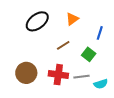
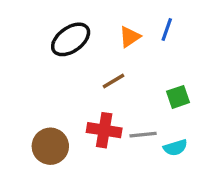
blue line: (100, 33) -> (167, 29), moved
green square: (89, 54) -> (178, 97), moved, turned 32
brown circle: (26, 73) -> (50, 146), moved

